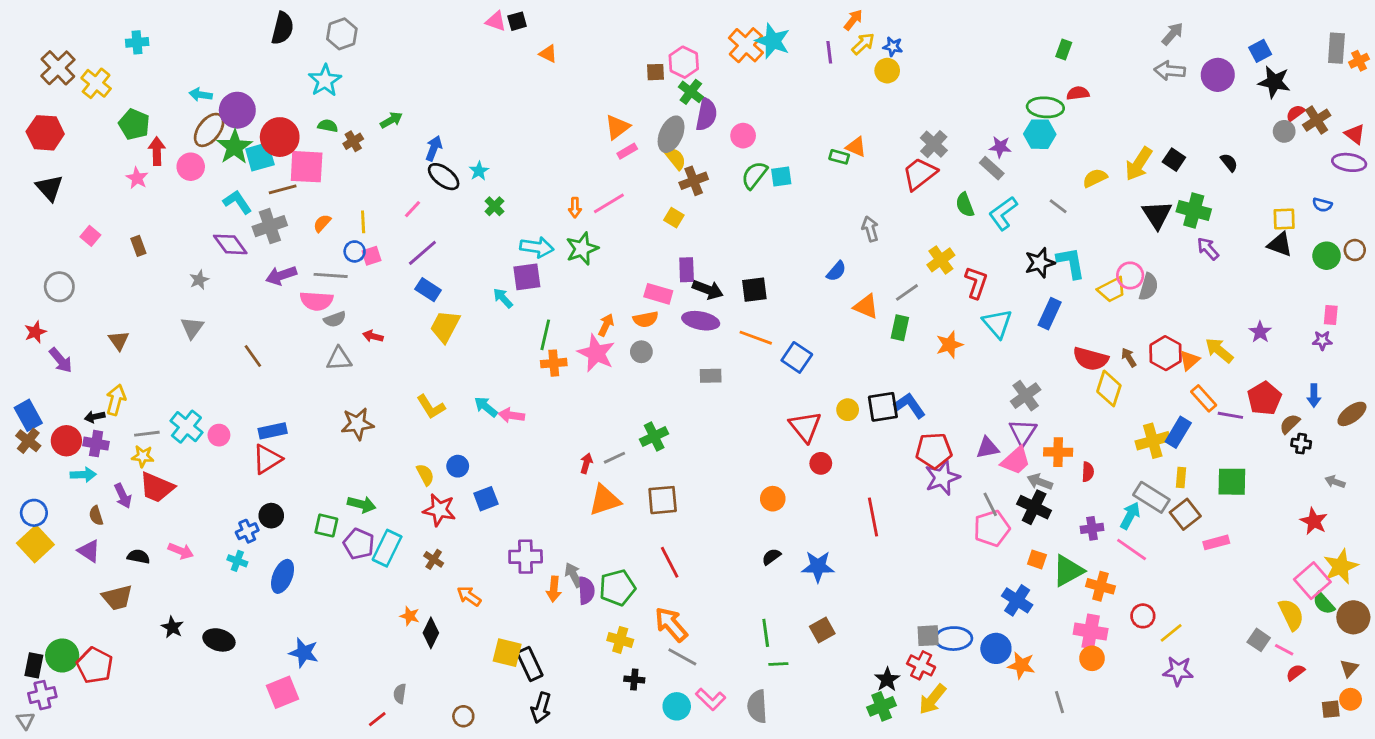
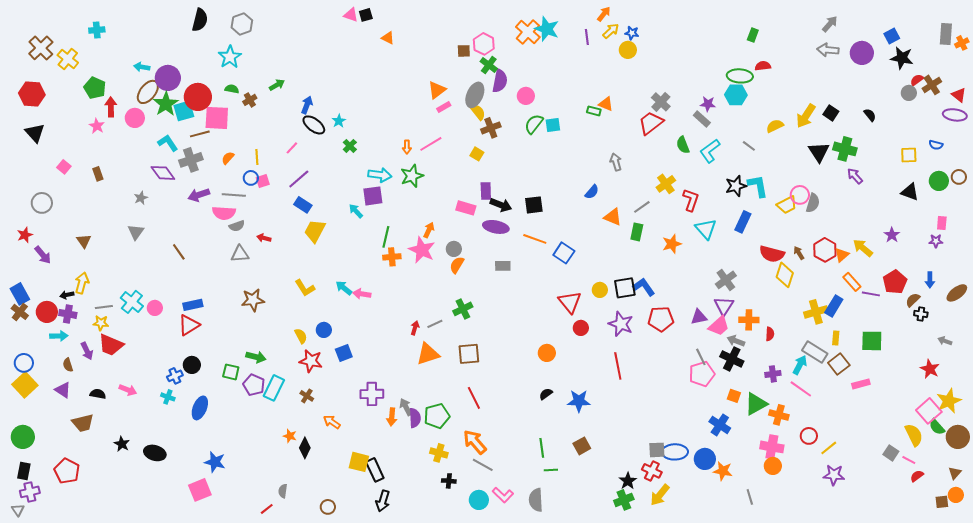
black triangle: (1280, 244) -> (910, 192), moved
orange semicircle: (646, 319) -> (457, 265), moved, turned 132
purple star: (942, 477) -> (621, 324), moved, turned -30
green circle: (62, 655) -> (23, 437), moved

